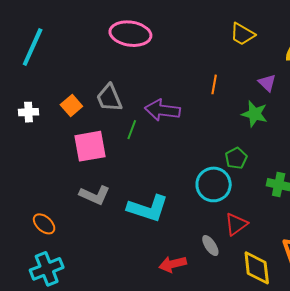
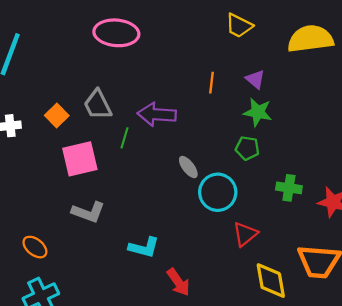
purple triangle: (267, 83) -> (255, 79), moved
green pentagon: (236, 158) -> (247, 148), moved, turned -30
cyan L-shape: (148, 208) -> (144, 247), moved, size x0.7
gray ellipse: (210, 246) -> (188, 167), moved
red arrow: (173, 264) -> (178, 282), turned -108

